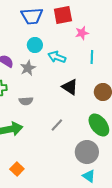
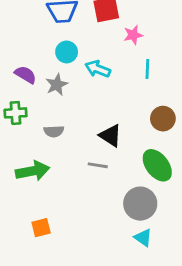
black triangle: (70, 87) -> (110, 136), moved
gray line: (57, 125) -> (98, 165), turned 56
orange square: (17, 169) -> (41, 228), turned 32

